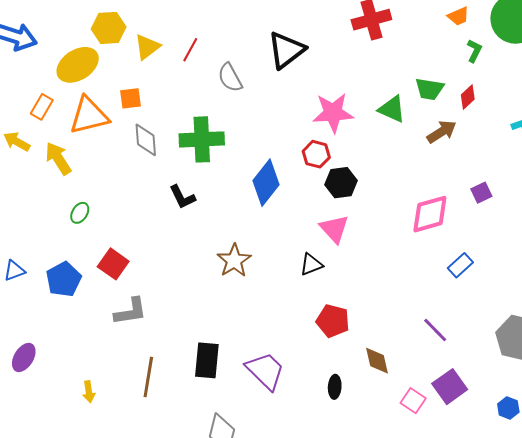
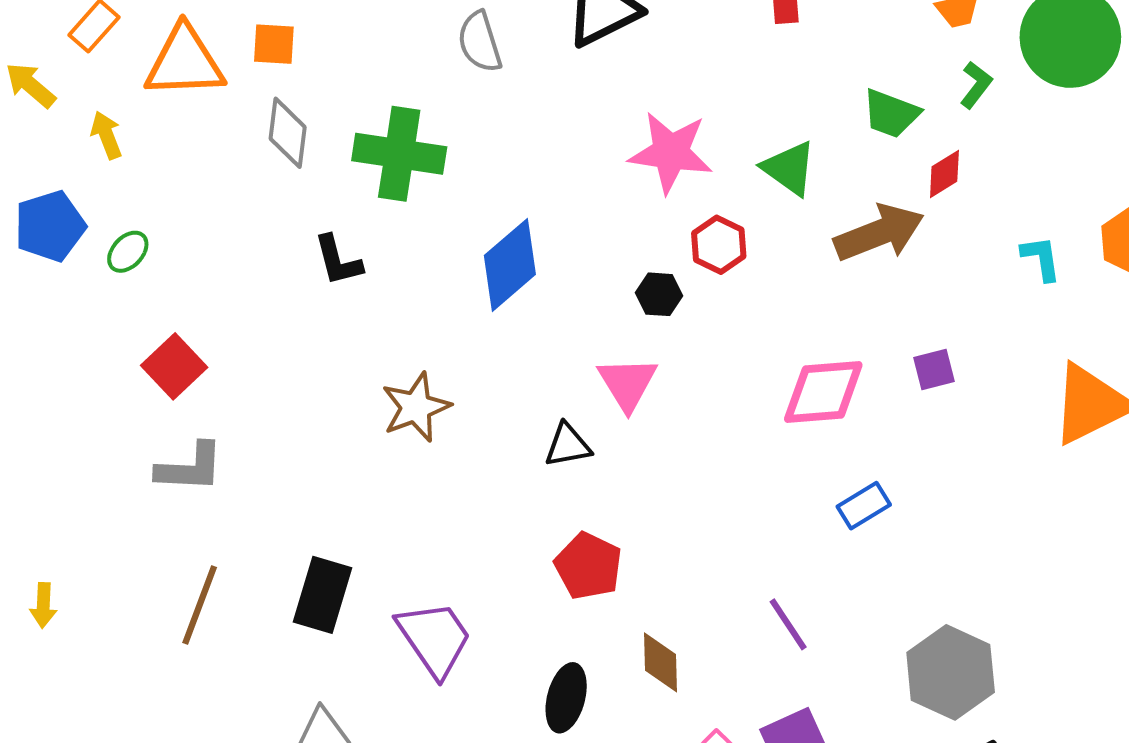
green trapezoid: (429, 89) -> (891, 114), moved
brown arrow: (442, 132) -> (879, 233), size x1.4
red hexagon: (316, 154) -> (719, 245), moved
yellow arrow: (58, 158) -> (106, 135), size x0.7
black hexagon: (341, 183) -> (659, 294), size x0.7
blue pentagon: (64, 279) -> (50, 226), moved
black ellipse: (335, 387) -> (566, 698), size x1.4
yellow arrow: (89, 392) -> (43, 605), moved

